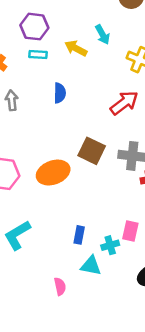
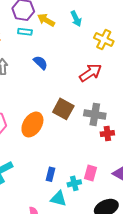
yellow arrow: (76, 48) -> (46, 20), moved
blue semicircle: (60, 93) -> (40, 63), turned -49
orange ellipse: (53, 173) -> (32, 124), turned -40

